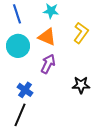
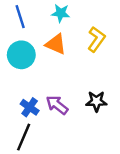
purple arrow: (48, 64) -> (57, 105), moved, turned -78

